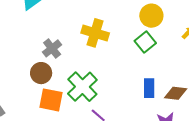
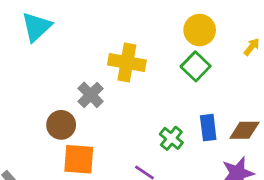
gray cross: (52, 48) -> (91, 95), moved
green cross: (82, 87) -> (171, 138), moved, size x0.6

